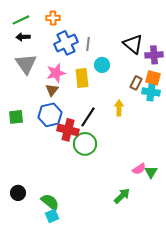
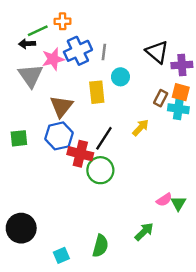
green line: (21, 20) -> (38, 31), moved
pink star: (56, 73) -> (53, 59), moved
brown triangle: (52, 90) -> (61, 106), size x1.5
yellow arrow: (119, 108) -> (141, 128), turned 42
black circle: (18, 193) -> (21, 228), size x1.6
green semicircle: (50, 202) -> (100, 246), moved, turned 66

